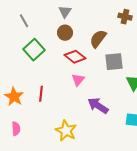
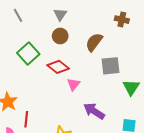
gray line: (24, 21) -> (18, 15), moved
red diamond: (75, 57) -> (58, 67), moved
red line: (41, 94) -> (26, 119), moved

